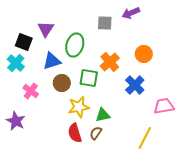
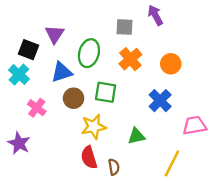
purple arrow: (131, 13) -> (155, 15), turned 84
orange cross: (110, 62) -> (130, 59), moved
green triangle: (103, 115) -> (136, 136), moved
brown semicircle: (96, 133) -> (114, 167), moved, turned 136

